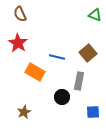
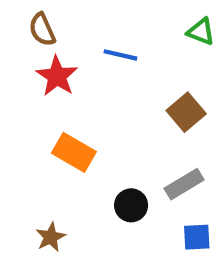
red star: (18, 43) -> (57, 76), moved
blue line: (57, 57) -> (120, 55), moved
gray rectangle: (79, 81) -> (184, 184), moved, turned 48

